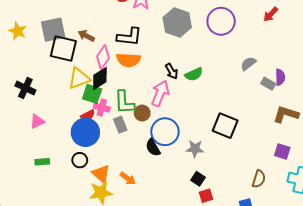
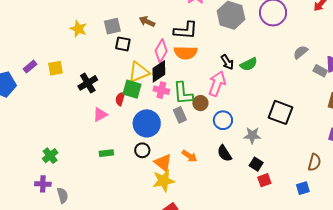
gray square: (53, 30) -> (112, 26), size x0.7
brown arrow: (86, 36) -> (147, 21), moved
black square: (63, 49) -> (123, 44), size x0.6
black cross: (25, 88) -> (88, 83), turned 36
green square: (92, 94) -> (132, 89), moved
pink cross: (102, 108) -> (161, 90), moved
red semicircle: (88, 115) -> (120, 99), moved, turned 136
blue circle: (165, 132) -> (223, 120), size x0.7
black semicircle: (153, 148) -> (224, 153), moved
orange arrow: (128, 178) -> (189, 156), moved

